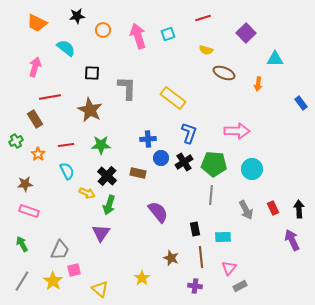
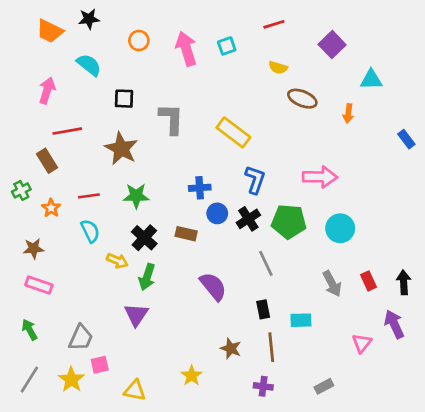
black star: (77, 16) -> (89, 19), moved
gray line: (211, 195) -> (266, 263), moved, turned -30
pink triangle: (229, 268) -> (362, 343), moved
yellow triangle: (100, 289) -> (135, 390), turned -30

